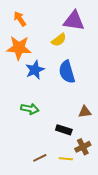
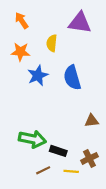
yellow semicircle: (59, 40) -> (52, 43), moved, turned 133
orange star: (19, 48) -> (20, 52), size x0.7
green arrow: (30, 109) -> (32, 139), moved, size x1.4
black rectangle: (64, 130) -> (58, 151), moved

